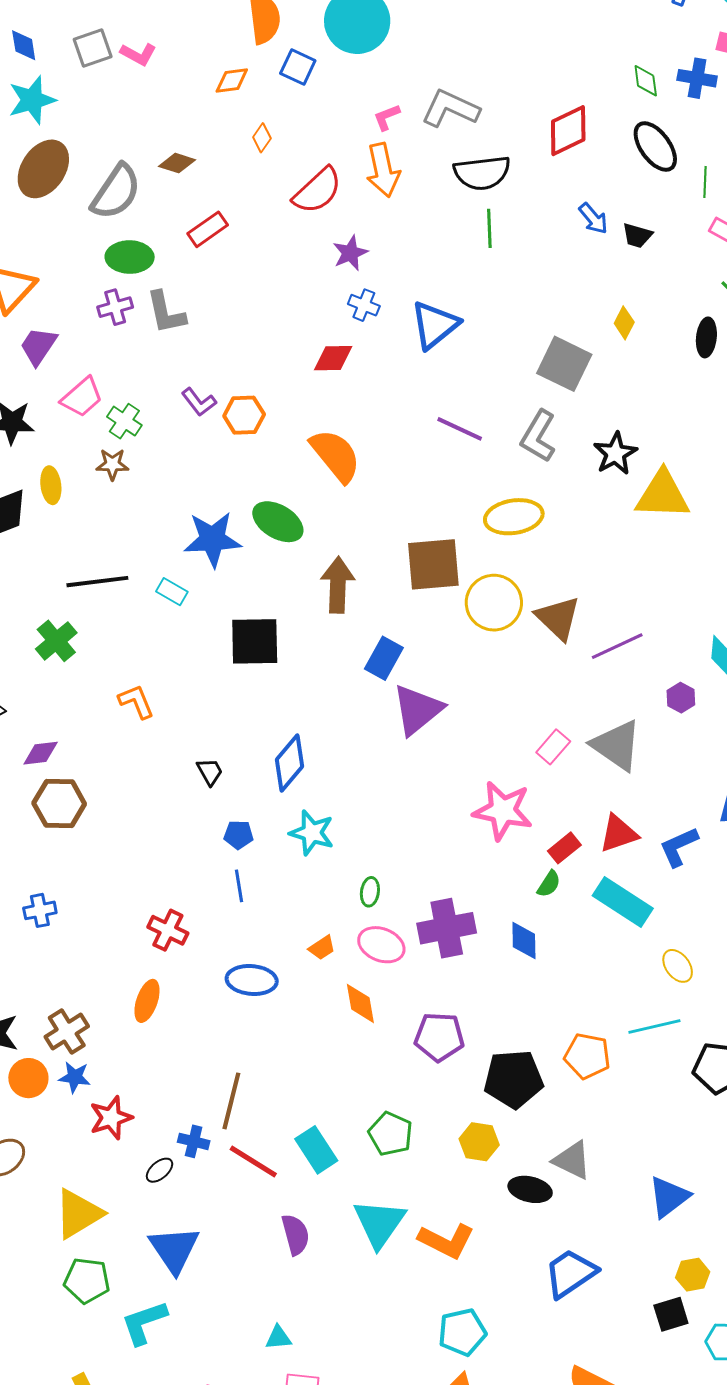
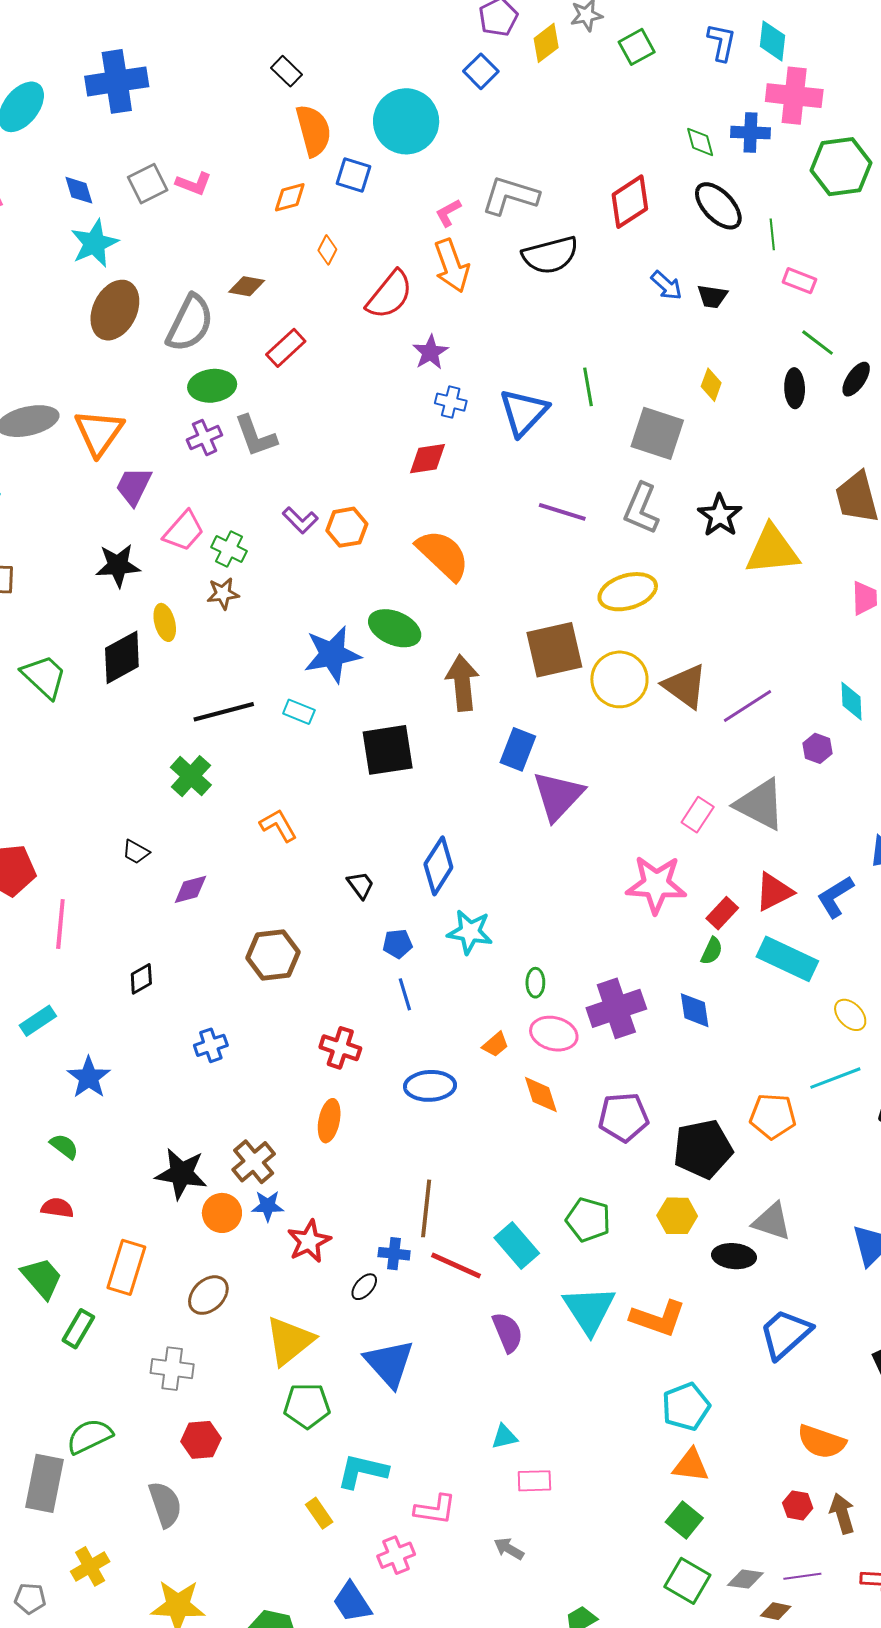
green line: (489, 228) -> (588, 387), moved
brown hexagon: (59, 803) -> (273, 955), moved
cyan L-shape: (144, 1322) -> (362, 1471), moved, turned 40

